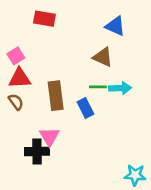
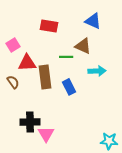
red rectangle: (44, 19) -> (49, 26), moved
red triangle: (20, 78) -> (27, 63), moved
green line: (98, 87) -> (66, 57), moved
pink triangle: (49, 137) -> (46, 134), moved

